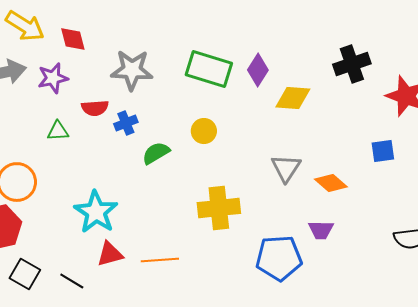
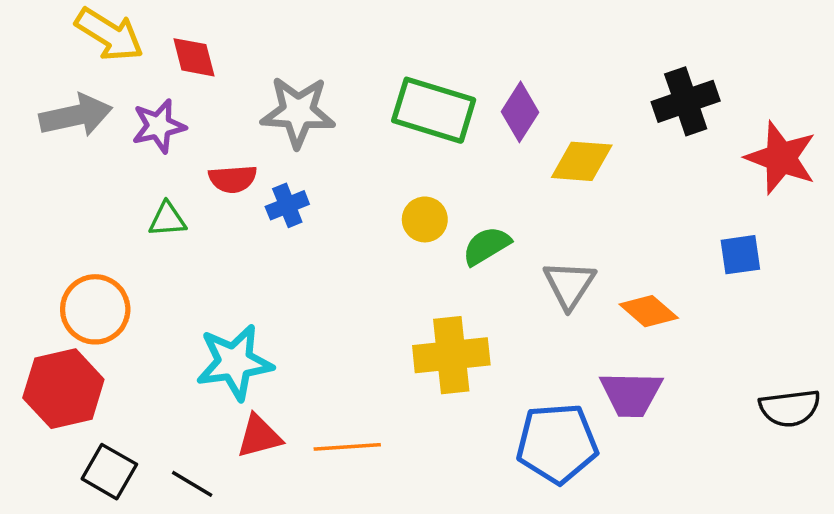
green semicircle: (156, 153) -> (487, 246), moved
cyan star: (96, 212) -> (234, 362), turned 30
purple trapezoid: (321, 230) -> (631, 394), size x1.4

